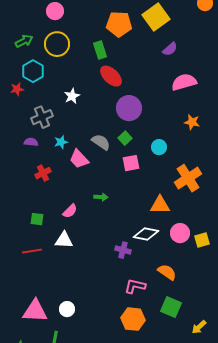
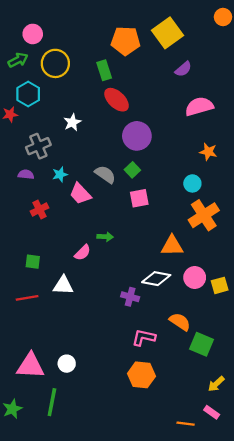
pink circle: (55, 11) -> (33, 34), moved
cyan circle: (159, 147) -> (192, 183), moved
pink semicircle: (70, 211) -> (83, 253), moved
green square: (171, 307) -> (201, 344), moved

